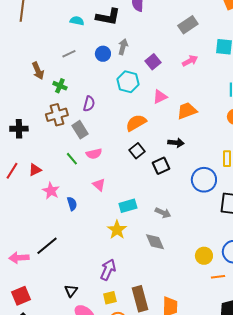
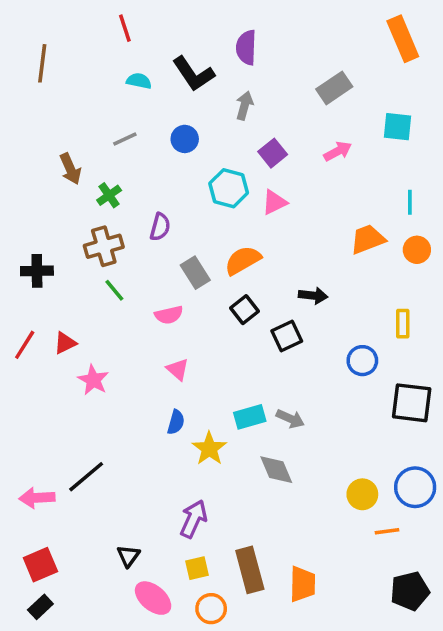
black L-shape: (108, 17) -> (193, 74), turned 45
gray arrow: (123, 47) -> (245, 106), moved
green cross: (60, 86) -> (109, 195), turned 32
pink triangle: (160, 97) -> (274, 202), moved
orange trapezoid: (187, 111) -> (368, 239), moved
gray rectangle: (80, 130) -> (195, 273), moved
green line: (72, 159) -> (114, 290), moved
blue circle: (204, 180) -> (362, 361), size x0.7
blue semicircle: (72, 204) -> (176, 422), moved, turned 32
cyan rectangle: (128, 206) -> (250, 417), moved

